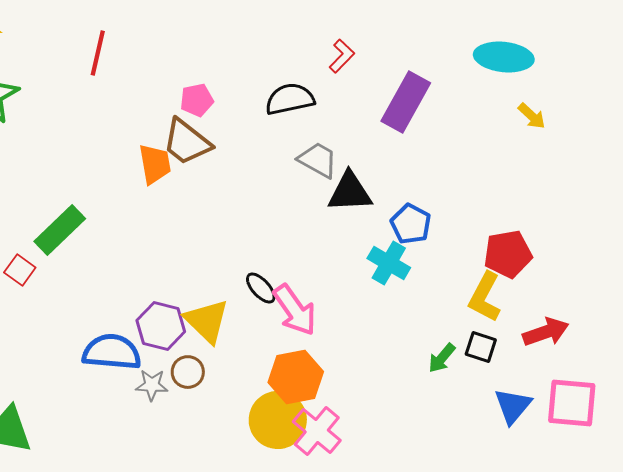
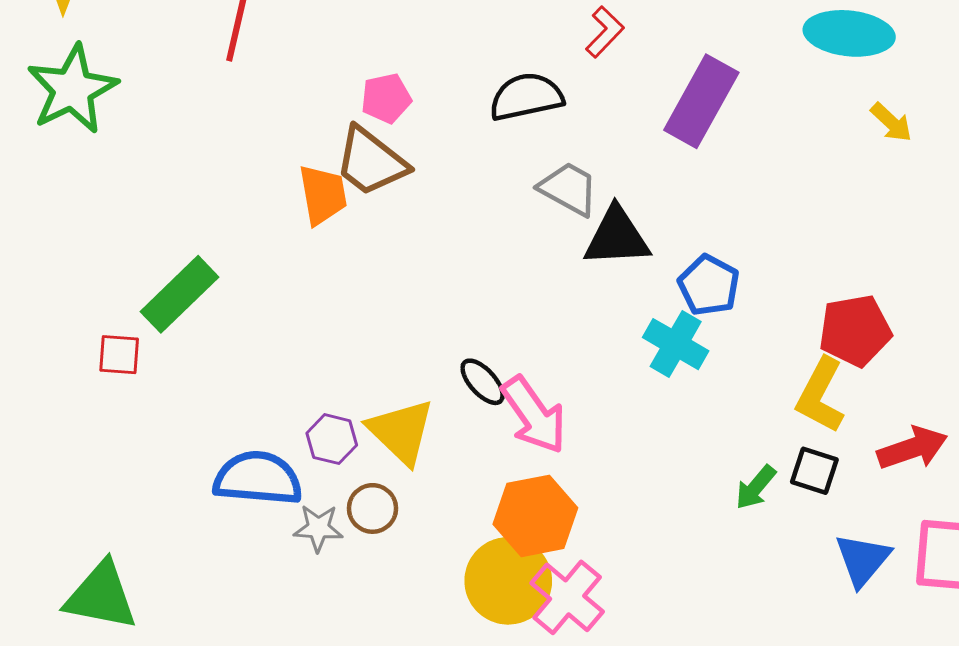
red square: (20, 270) -> (119, 355), turned -32
purple hexagon: (161, 326) -> (332, 439), size x0.7

